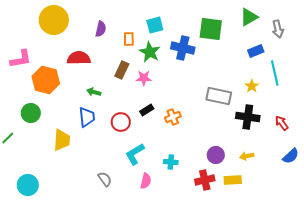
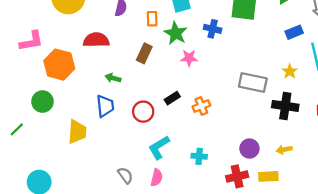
blue cross: (183, 48) -> (213, 29), size x0.7
pink star: (144, 78) -> (189, 58), moved
pink semicircle: (146, 181) -> (157, 178), moved

